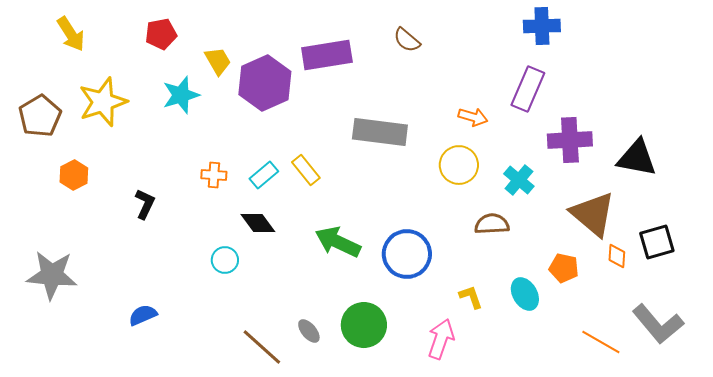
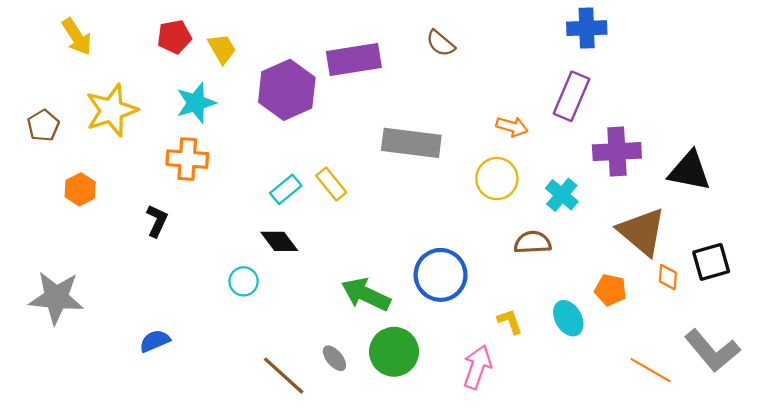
yellow trapezoid: (218, 61) -> (222, 49), moved
brown pentagon: (40, 116) -> (43, 126), size x0.7
orange cross: (214, 175) -> (187, 159), moved, size x1.5
green arrow: (338, 242) -> (366, 294), moved

